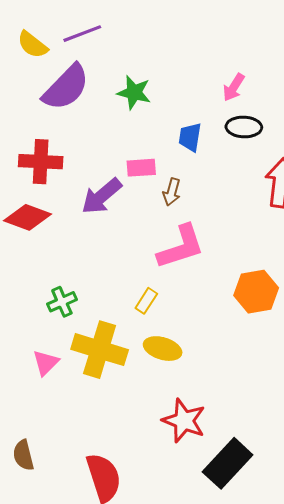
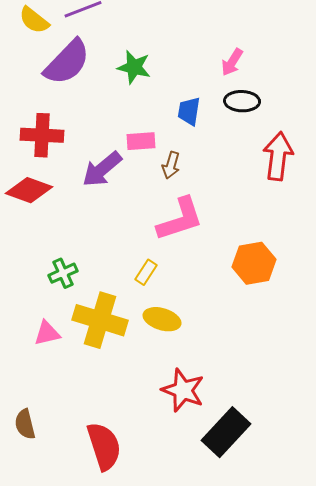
pink triangle: (46, 363) -> (47, 333), turned 32

